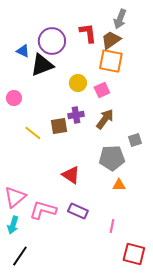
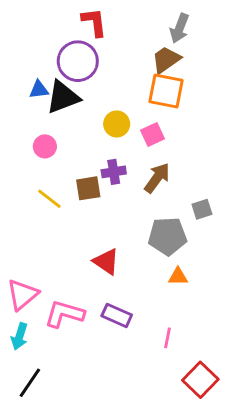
red L-shape: (88, 33) -> (94, 22), moved
blue triangle: (23, 51) -> (39, 90), moved, turned -32
pink circle: (14, 98) -> (45, 146), moved
red square: (134, 254) -> (200, 380), turned 30

